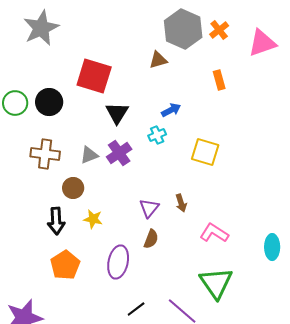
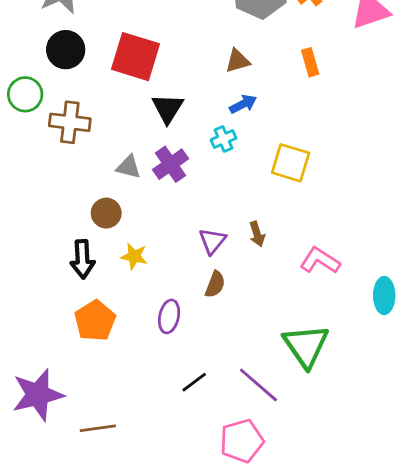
brown triangle: (158, 60) -> (237, 61), moved
black circle: (49, 102) -> (66, 50), moved
brown cross: (45, 154) -> (70, 122), moved
gray triangle: (89, 155) -> (129, 167), turned 36
pink L-shape: (214, 233) -> (320, 261), moved
purple ellipse: (118, 262) -> (169, 316), size x0.7

